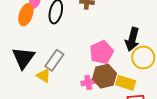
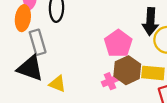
black triangle: (23, 58) -> (30, 68), turned -35
gray rectangle: (54, 60) -> (38, 42), moved, turned -40

